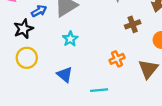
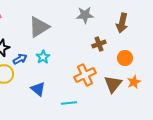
blue arrow: (39, 11) -> (20, 59), moved
orange cross: (117, 59) -> (85, 75), size x1.5

